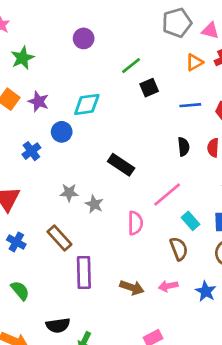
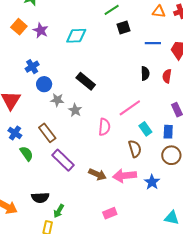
orange triangle: (194, 62) -> (159, 12), turned 32
blue circle: (62, 132) -> (44, 84), moved
black rectangle: (121, 165) -> (86, 81), moved
purple rectangle: (84, 272) -> (63, 160), turned -50
pink arrow: (168, 286) -> (125, 176), size x1.6
green semicircle: (20, 291) -> (26, 154), moved

